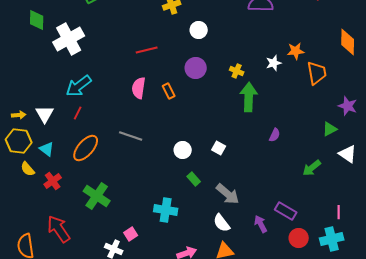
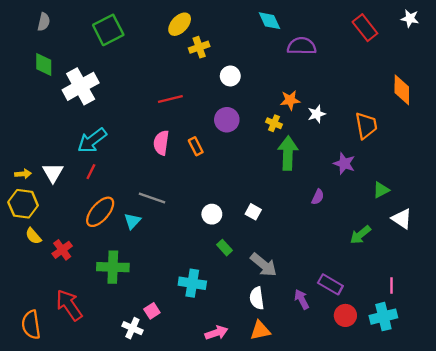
orange star: (296, 51) -> (290, 100), moved
purple star: (348, 106) -> (344, 163), moved
cyan triangle: (47, 149) -> (132, 221), moved, turned 35
green cross: (97, 196) -> (113, 267), turned -32
white semicircle: (222, 223) -> (257, 298), turned 30

